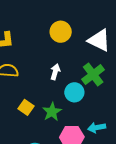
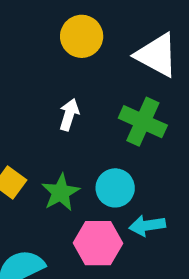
green cross: (93, 74) -> (143, 122), turned -30
cyan circle: (74, 92) -> (115, 188), moved

